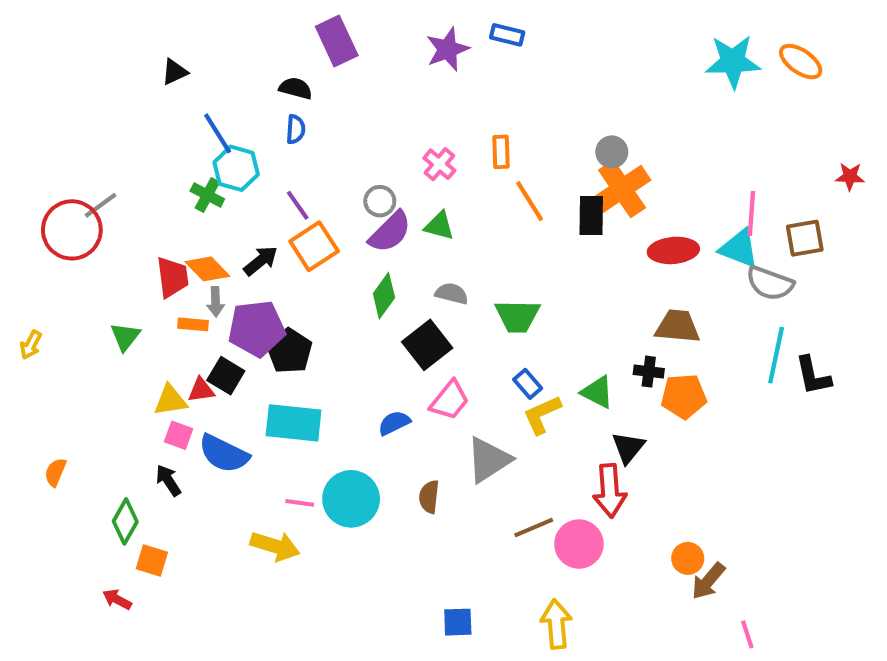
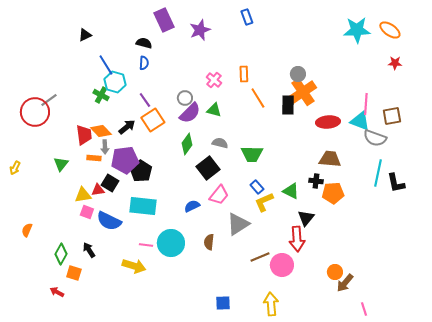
blue rectangle: (507, 35) -> (247, 17), turned 56
purple star: (448, 49) -> (200, 30), moved
red star: (850, 177) -> (395, 63), moved
black arrow: (168, 480) -> (89, 250), moved

